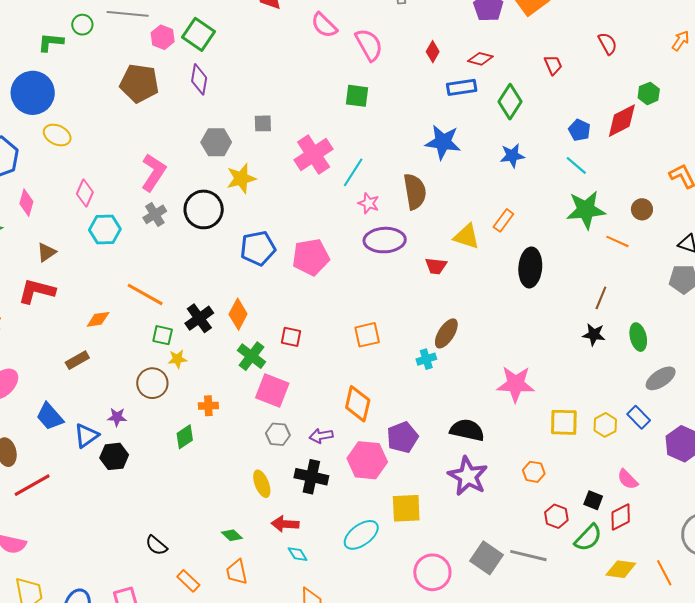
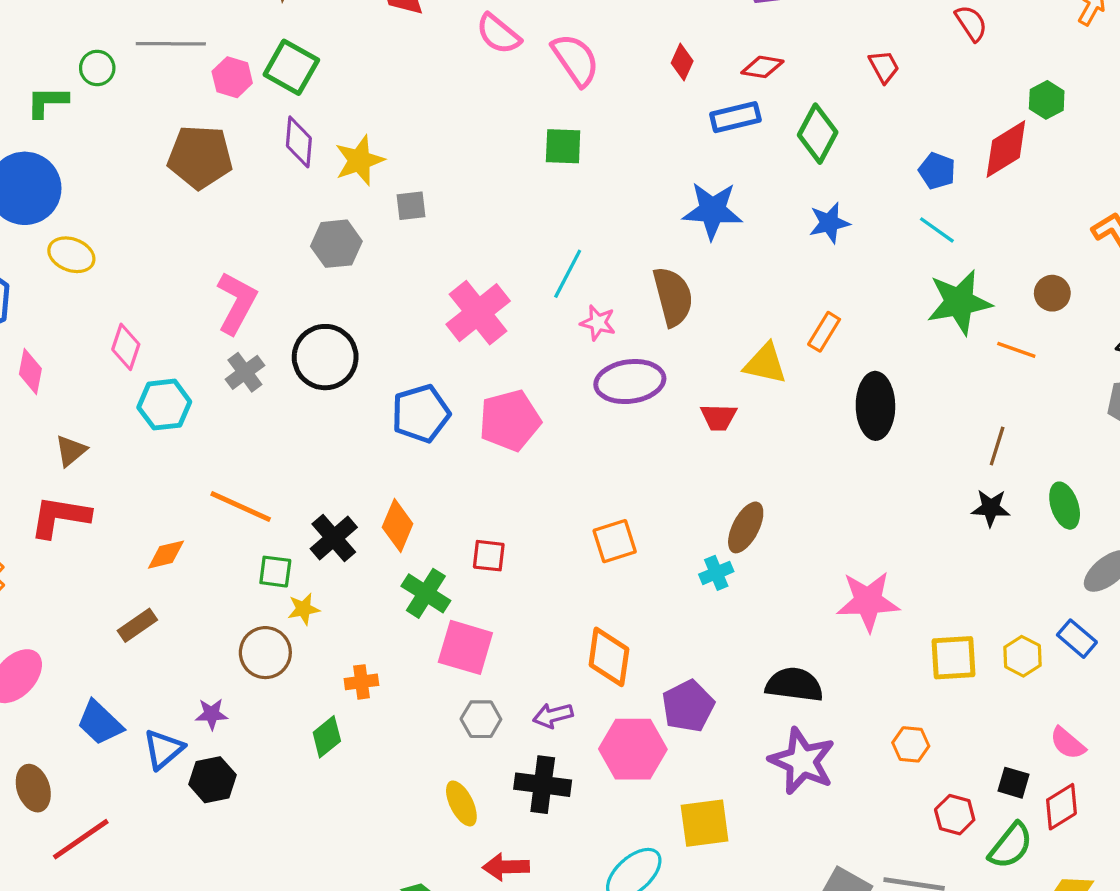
pink cross: (314, 155) -> (478, 313), moved
yellow star: (241, 178) -> (359, 160), moved

